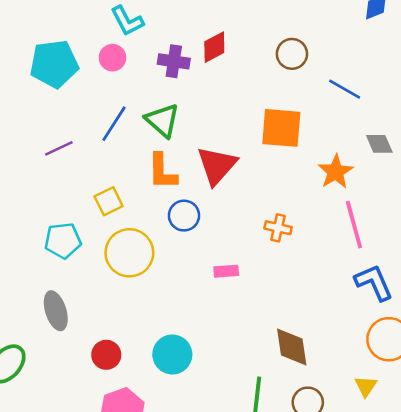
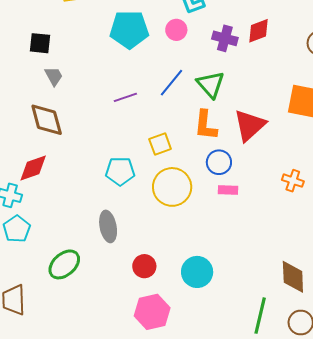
pink rectangle: (226, 271) -> (228, 190), moved

